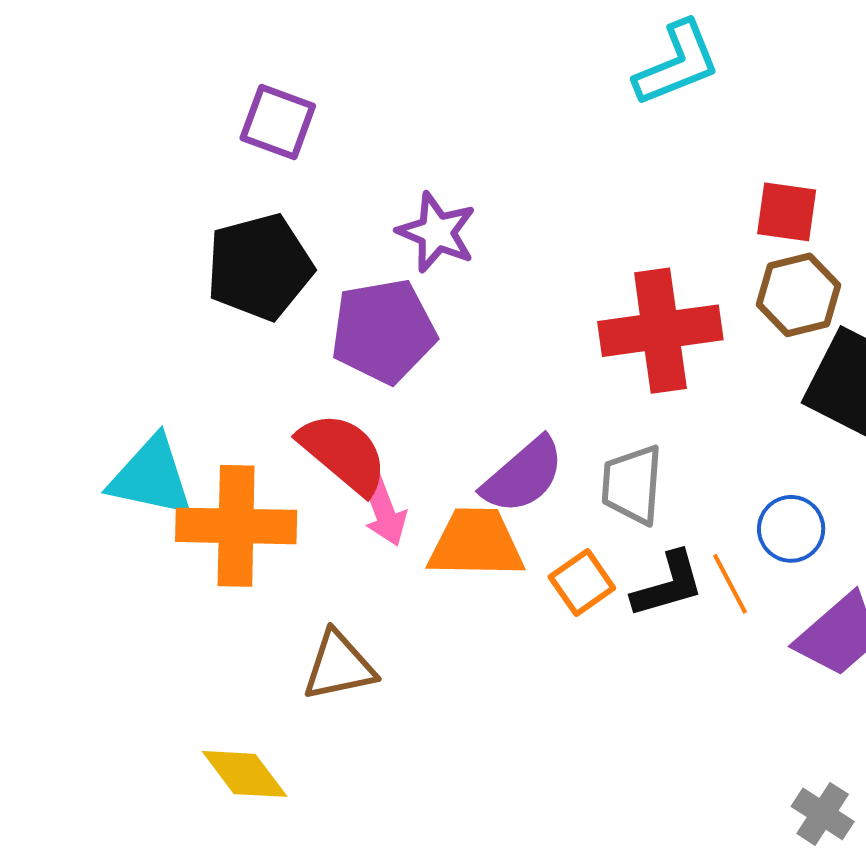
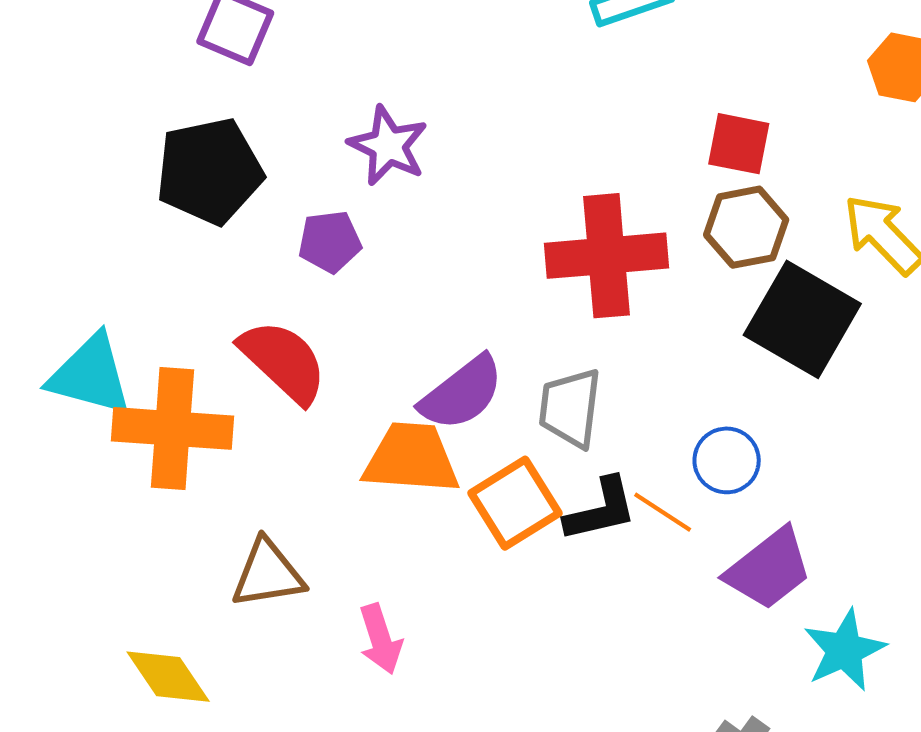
purple pentagon: (383, 331) -> (330, 242), size x0.6
pink arrow: (384, 511) -> (380, 639), moved
orange square: (582, 583) -> (515, 503), size x1.4
orange line: (730, 584) -> (663, 512), turned -32

